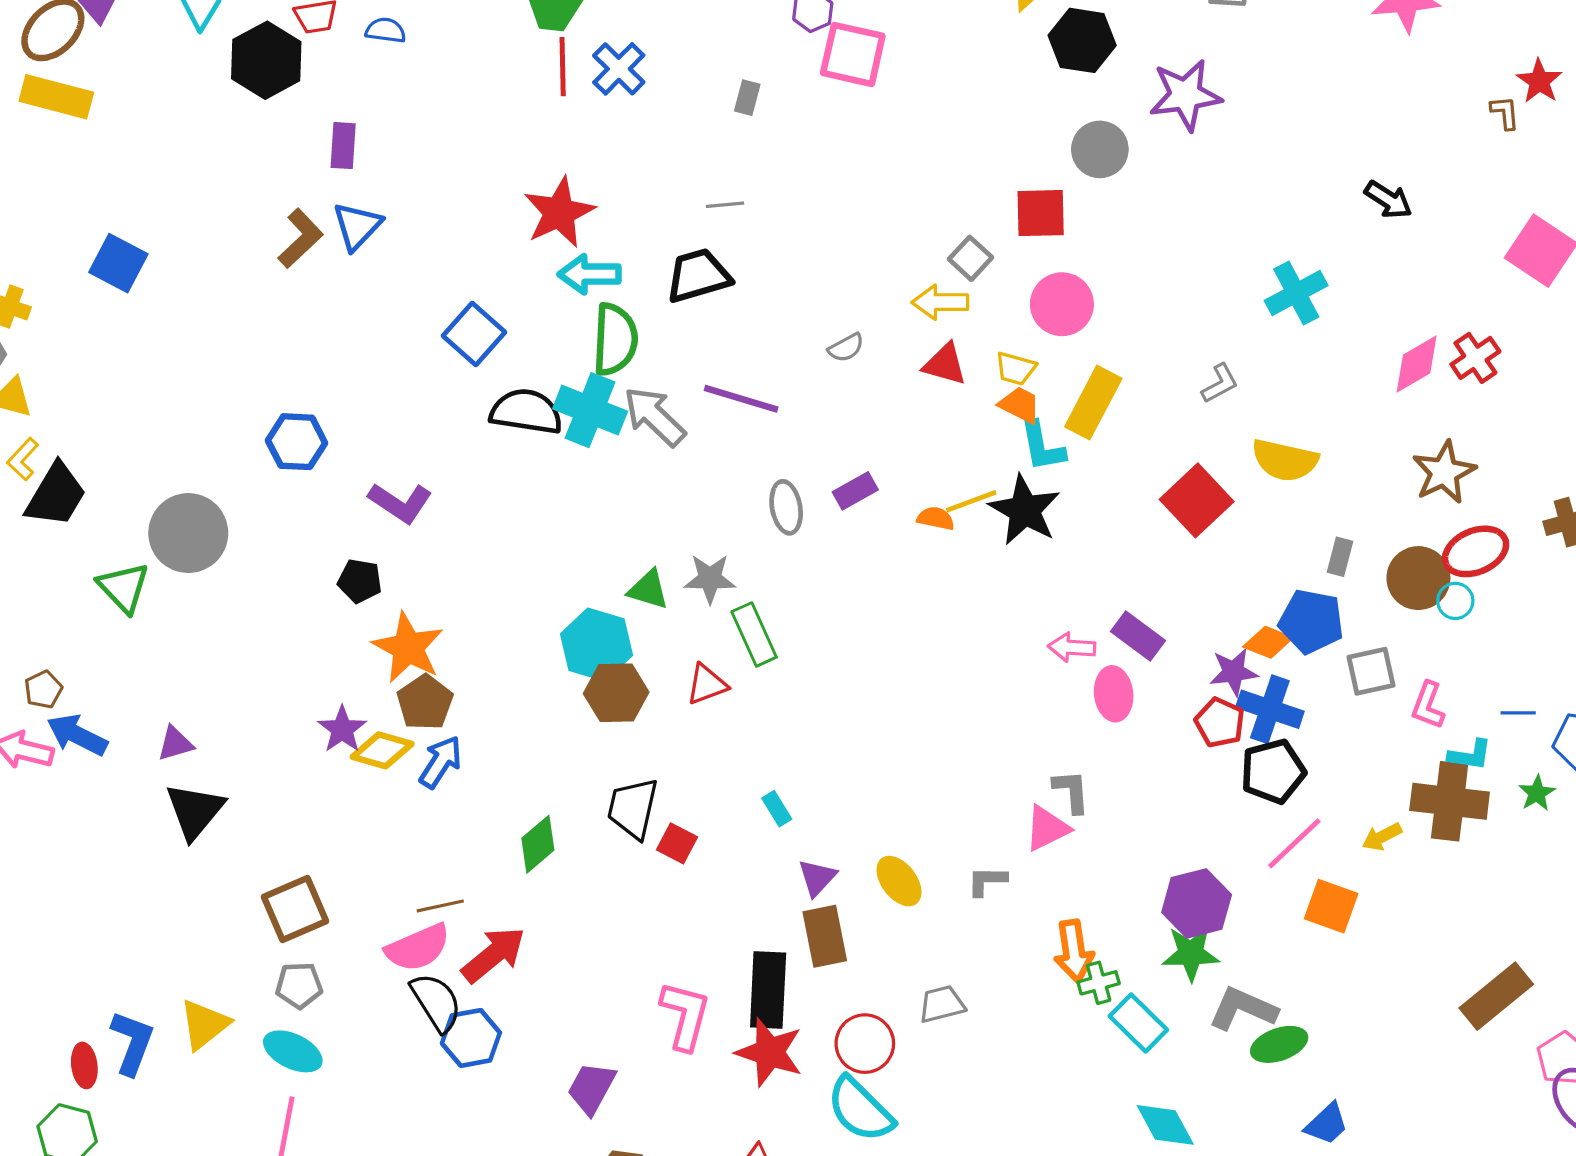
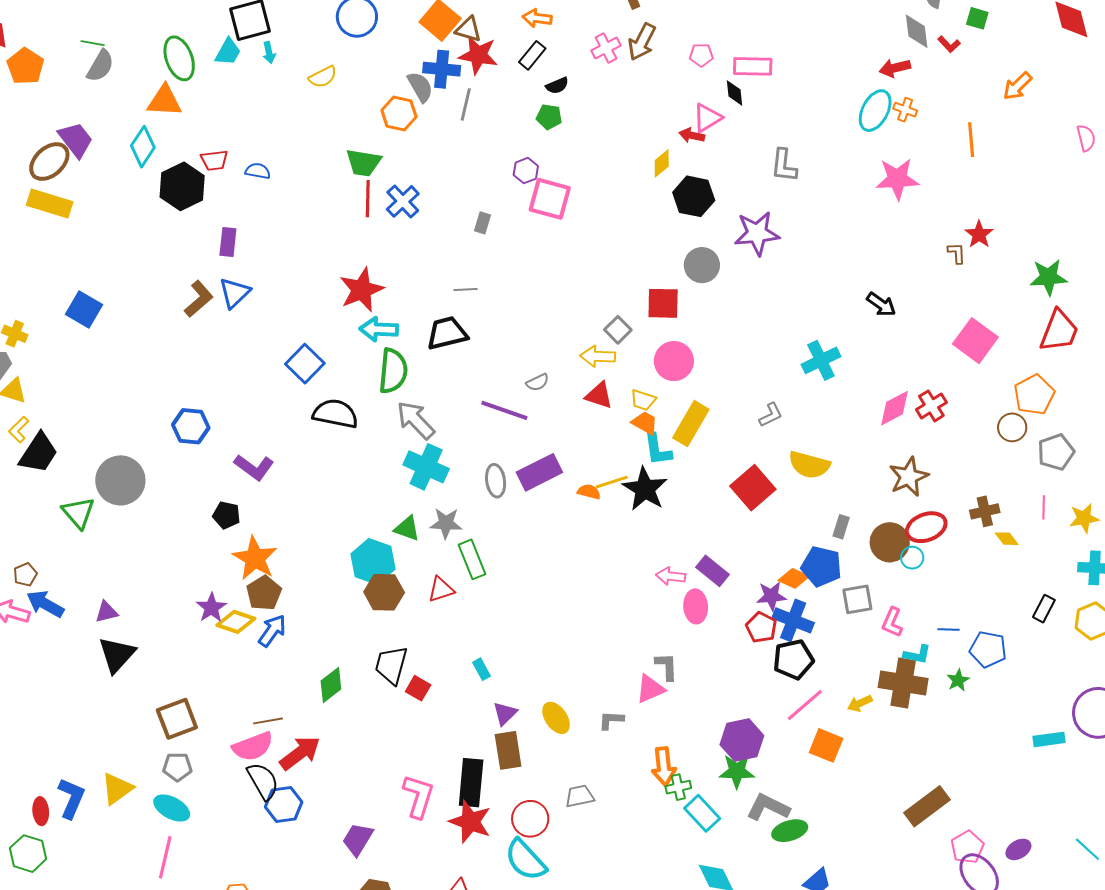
purple line: (741, 399) -> (504, 410), moved
cyan cross: (590, 410) -> (426, 467), moved
purple rectangle: (855, 491) -> (539, 472), size x1.6

